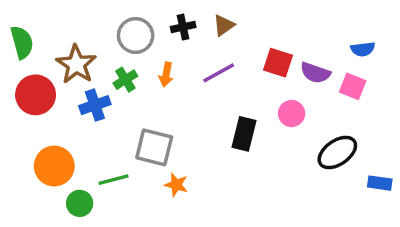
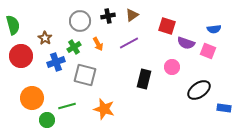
red square: (278, 63) -> (167, 26), moved
brown star: (76, 64) -> (45, 38), size x0.6
orange arrow: (166, 75) -> (98, 44), turned -40
gray square: (154, 147) -> (85, 75), moved
orange star: (176, 185) -> (104, 109), size x1.5

